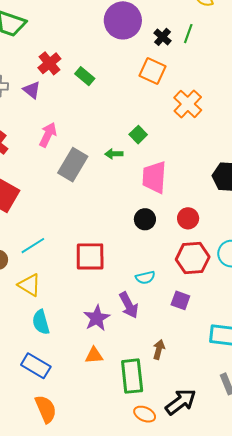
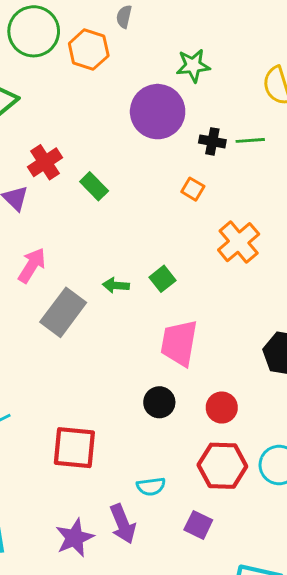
green line: (188, 34) -> (250, 140), turned 60
black cross: (162, 37) -> (212, 141), turned -36
orange square: (153, 71) -> (193, 189), size x0.6
green arrow: (114, 154) -> (116, 285), moved

